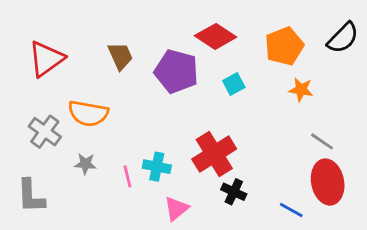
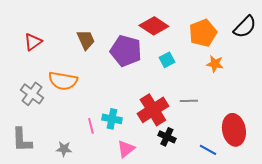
red triangle: (46, 59) -> (33, 42), size x0.7
gray line: (322, 141) -> (189, 101), moved, turned -36
gray star: (85, 164) -> (64, 149), moved

